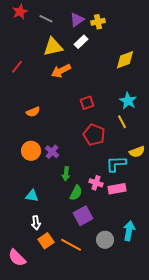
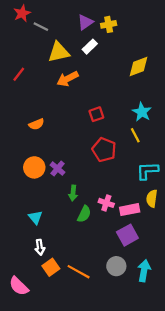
gray line: (46, 19) -> (41, 27), moved
yellow semicircle: (137, 152) -> (152, 198), moved, turned 119
cyan L-shape: (116, 164) -> (147, 171), moved
cyan triangle: (32, 196) -> (35, 217), turned 40
purple square: (83, 216) -> (127, 235), moved
cyan arrow: (129, 231) -> (144, 271), moved

